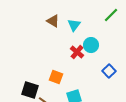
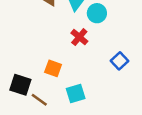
cyan circle: (91, 45) -> (97, 13), moved

